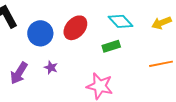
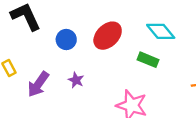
blue circle: (40, 33) -> (66, 40), size x0.7
green rectangle: (111, 46) -> (148, 60), turned 36

